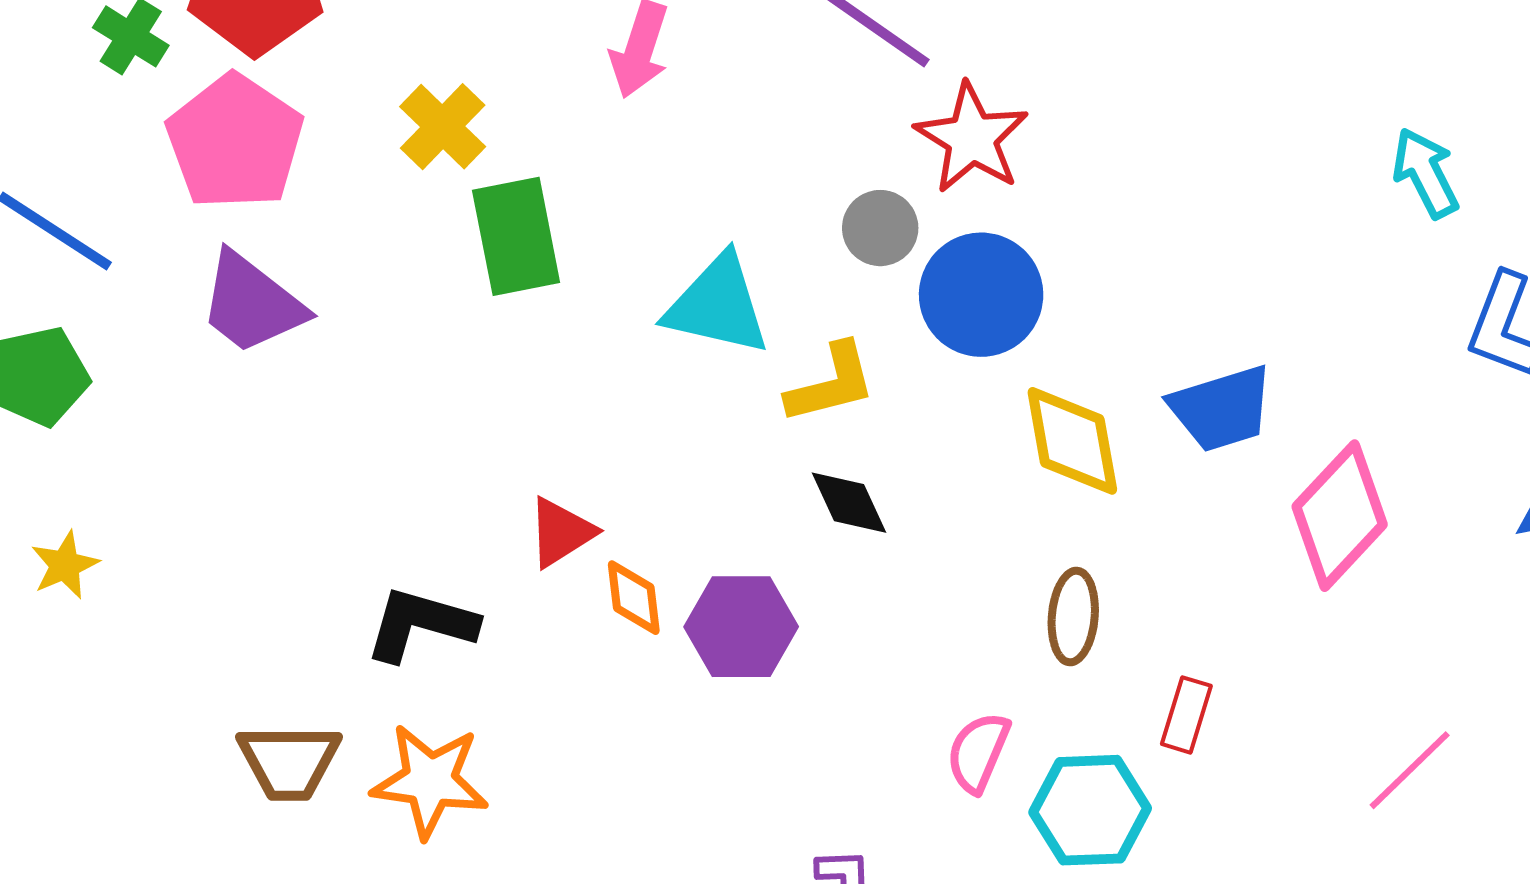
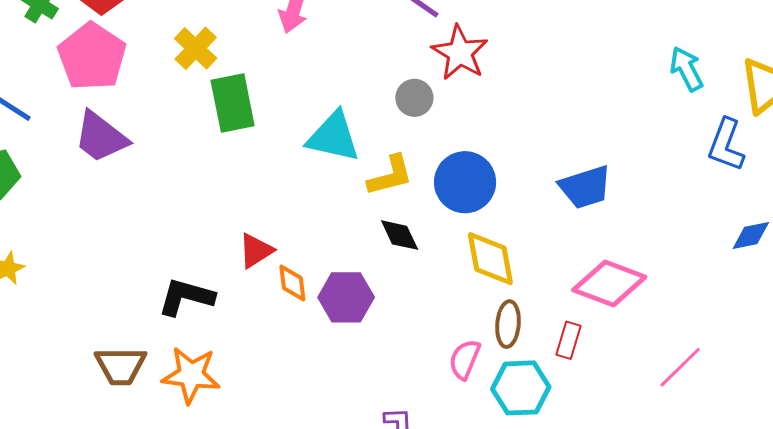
blue circle: (981, 295) -> (465, 182), moved
yellow diamond: (1072, 441) -> (490, 259), moved
pink diamond: (1340, 516) -> (609, 283), moved, turned 68
brown ellipse: (1073, 616) -> (508, 324), moved

